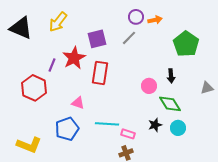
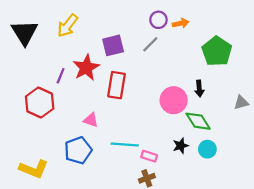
black triangle: (21, 28) -> (24, 33), turned 35
pink circle: (149, 86) -> (174, 100), size x1.5

